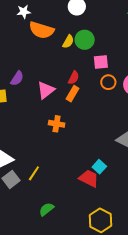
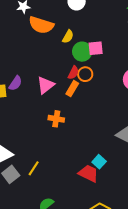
green circle: (85, 40) -> (82, 52), moved
pink square: (101, 62) -> (96, 48), moved
purple semicircle: (17, 78) -> (15, 83), moved
orange circle: (108, 82) -> (85, 74), moved

